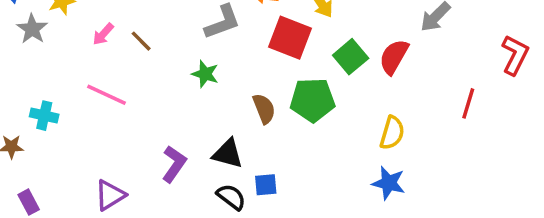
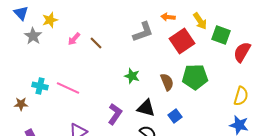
red square: (290, 38) -> (182, 41), turned 35
green square: (351, 57) -> (221, 35), moved, turned -30
green star: (205, 74) -> (132, 76), moved
pink line: (107, 95) -> (68, 88), moved
blue square: (266, 185) -> (175, 116), moved, turned -32

